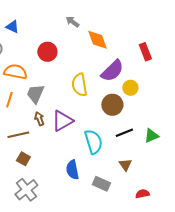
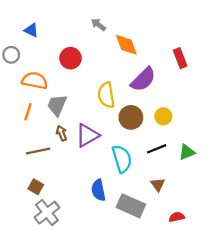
yellow circle: (130, 88) -> (163, 116), moved
brown circle: (112, 105) -> (131, 117), moved
brown square: (23, 159) -> (36, 187), moved
gray rectangle: (101, 184) -> (131, 206), size x1.4

